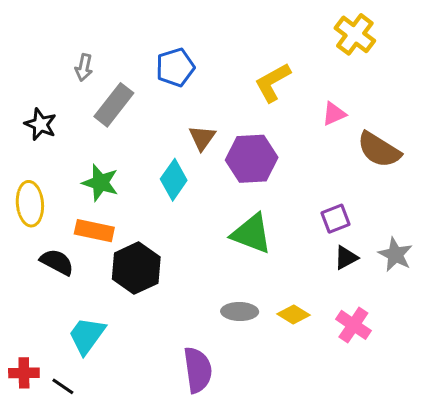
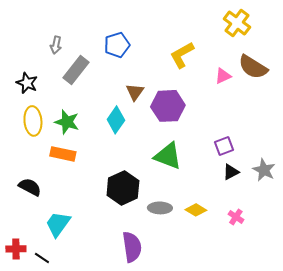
brown semicircle: (379, 150) -> (253, 67), moved
yellow ellipse: (30, 204) -> (33, 121), moved
black semicircle: (57, 262) -> (30, 187), moved
black hexagon: (136, 268) -> (123, 188), moved
pink cross: (353, 325) -> (236, 217), size x0.7

